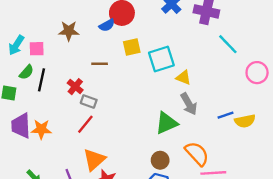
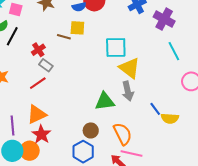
yellow square: (132, 47) -> (77, 28), moved
yellow triangle: (183, 78) -> (130, 68), size x1.6
blue line: (225, 115) -> (155, 109), turned 56

